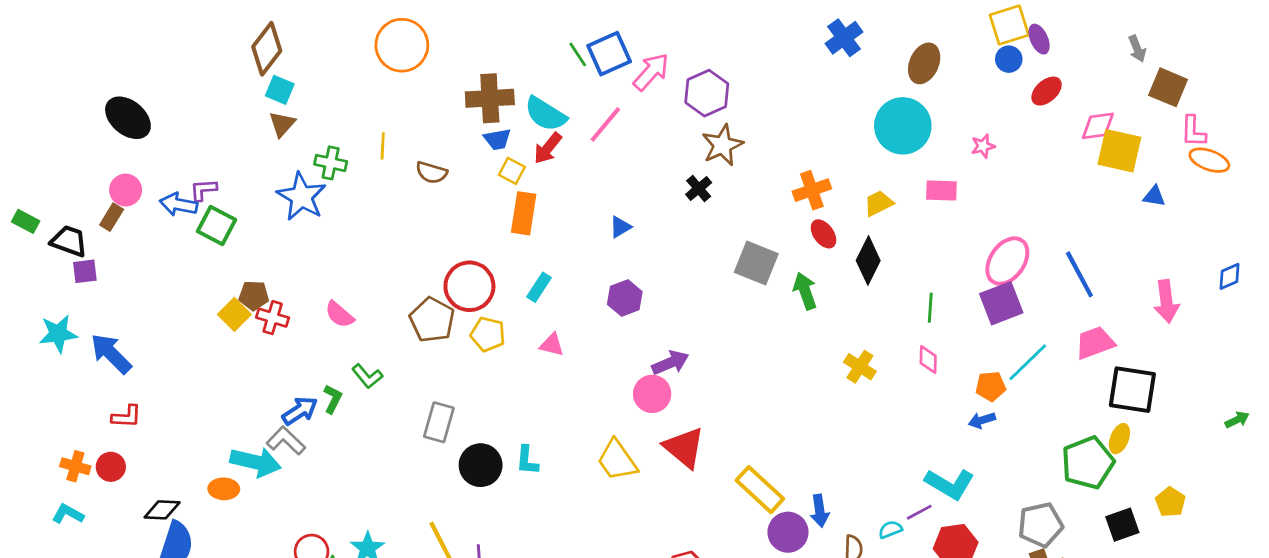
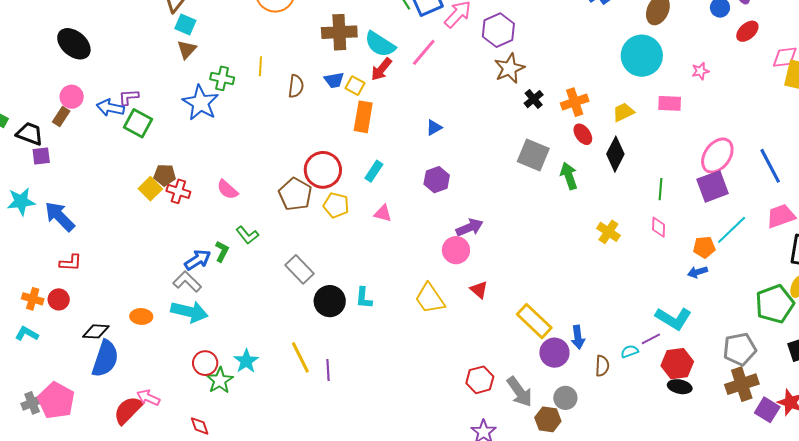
blue trapezoid: (497, 139) -> (334, 80), moved
brown semicircle: (431, 172) -> (296, 86), turned -100
black cross: (699, 188) -> (534, 99), moved
gray rectangle: (439, 422) -> (299, 269), turned -60
red triangle: (684, 448) -> (479, 290), size x0.6
cyan arrow: (255, 462) -> (189, 312), moved

